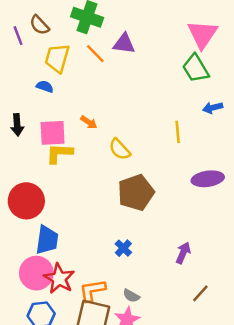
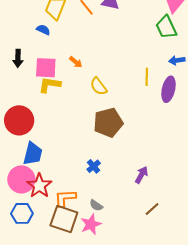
purple ellipse: (208, 179) -> (169, 89), moved, turned -75

